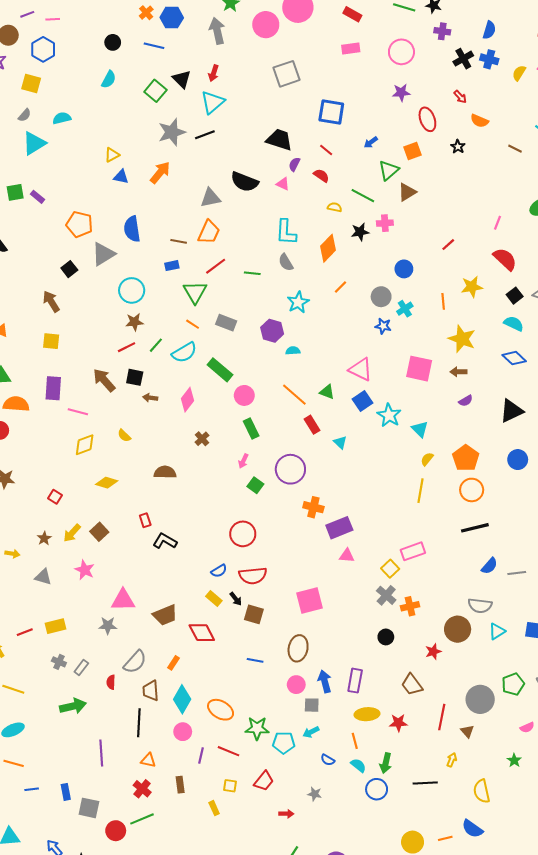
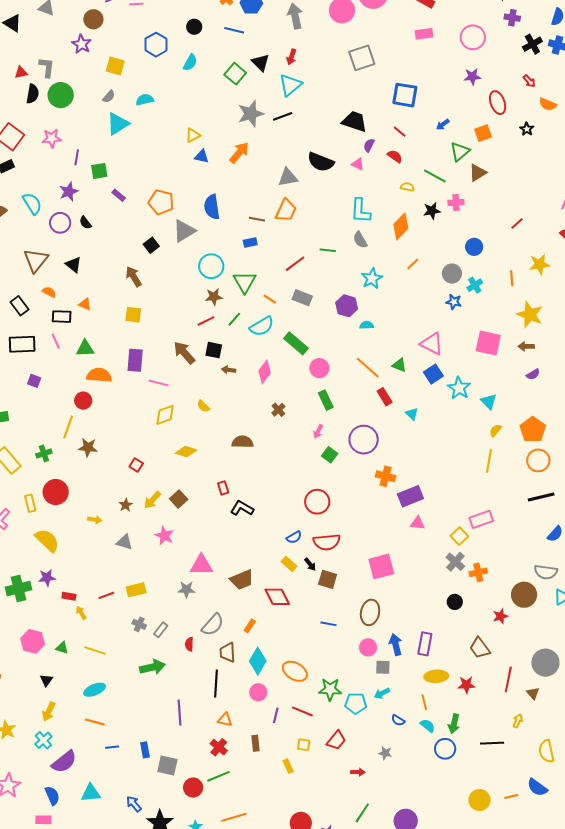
blue hexagon: (43, 49) -> (156, 45), moved
purple rectangle: (38, 197) -> (119, 195), moved
red line: (216, 266) -> (295, 264), moved
green triangle: (195, 292) -> (245, 282), moved

